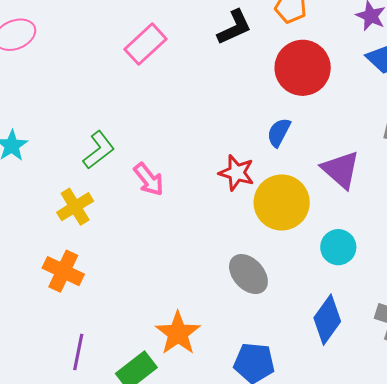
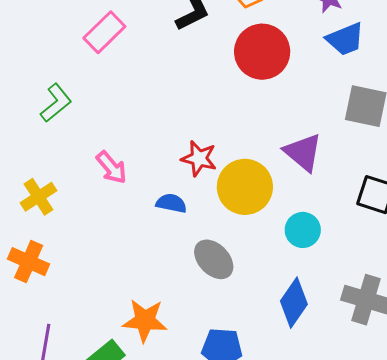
blue semicircle: (279, 132) -> (171, 203), moved, turned 76
green L-shape: (99, 150) -> (56, 103), moved
orange star: (178, 333) -> (145, 320), turned -30

